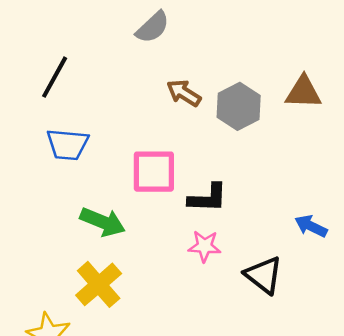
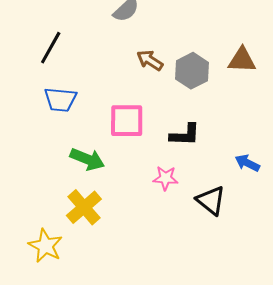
black L-shape: (208, 198) -> (185, 135), moved

